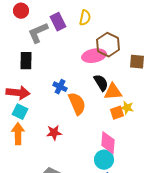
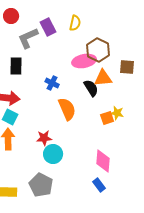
blue cross: (60, 87) -> (52, 83), moved
orange triangle: (113, 92) -> (103, 78), moved
pink diamond: (108, 143) -> (103, 161), moved
cyan circle: (104, 160) -> (53, 154), moved

